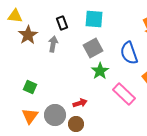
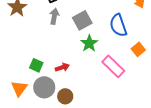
gray arrow: (53, 44) -> (54, 16), moved
green square: (30, 87) -> (36, 65), moved
red arrow: (80, 103) -> (62, 67), moved

